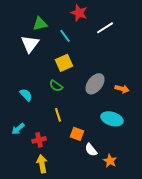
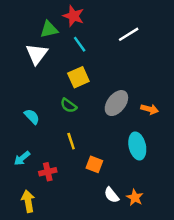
red star: (79, 13) -> (74, 16), moved
cyan ellipse: (112, 119) -> (137, 146), turned 60
white semicircle: (91, 150) -> (112, 195), moved
yellow arrow: (42, 164) -> (28, 201), moved

